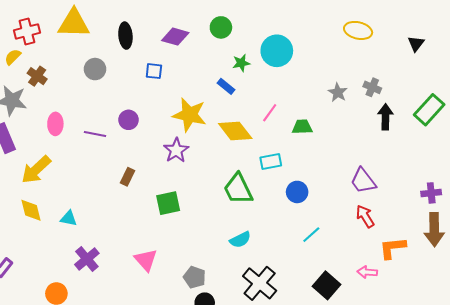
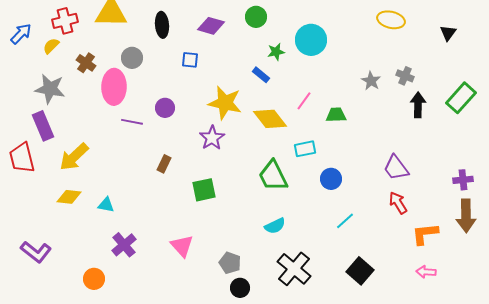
brown cross: (37, 76) -> (86, 63), moved
pink ellipse: (55, 124) -> (114, 87), moved, size x1.6
yellow diamond: (31, 210) -> (69, 197), turned -70
pink arrow: (367, 272) -> (426, 272), moved

